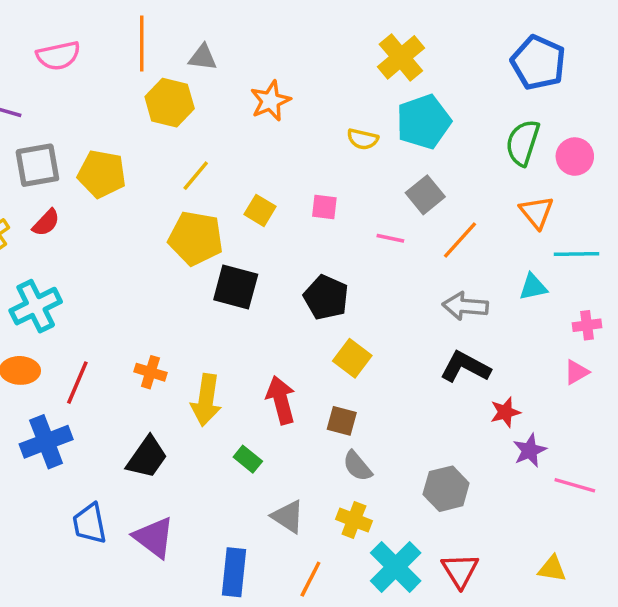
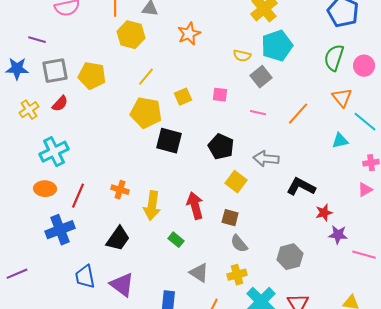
gray square: (425, 195) -> (261, 77), moved
yellow square: (260, 210) -> (183, 97), turned 36
cyan line: (577, 254) -> (365, 122), turned 40
gray arrow: (465, 306) -> (266, 159), moved
purple star: (530, 450) -> (338, 235), turned 30
yellow cross: (354, 520) -> (237, 275), turned -36

